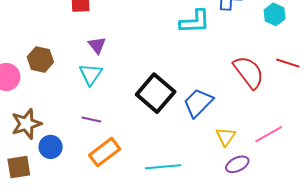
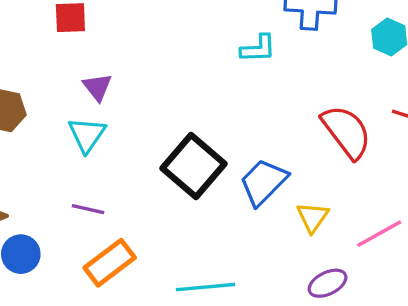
cyan L-shape: (195, 22) -> (258, 49), size x0.7
yellow triangle: (226, 137) -> (313, 217), moved

